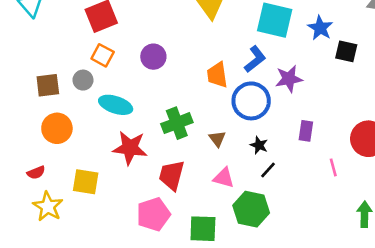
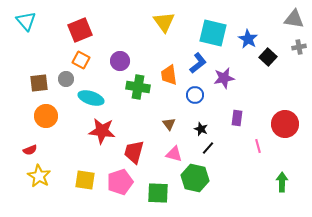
black square: (346, 51) -> (268, 57), turned 30
blue circle: (251, 101) -> (195, 95), size x0.6
green cross: (177, 123) -> (138, 87), moved, turned 30
yellow square: (86, 182) -> (85, 180), moved

